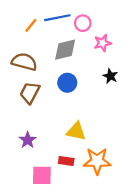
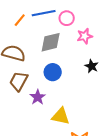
purple star: (28, 140) -> (38, 97), moved

